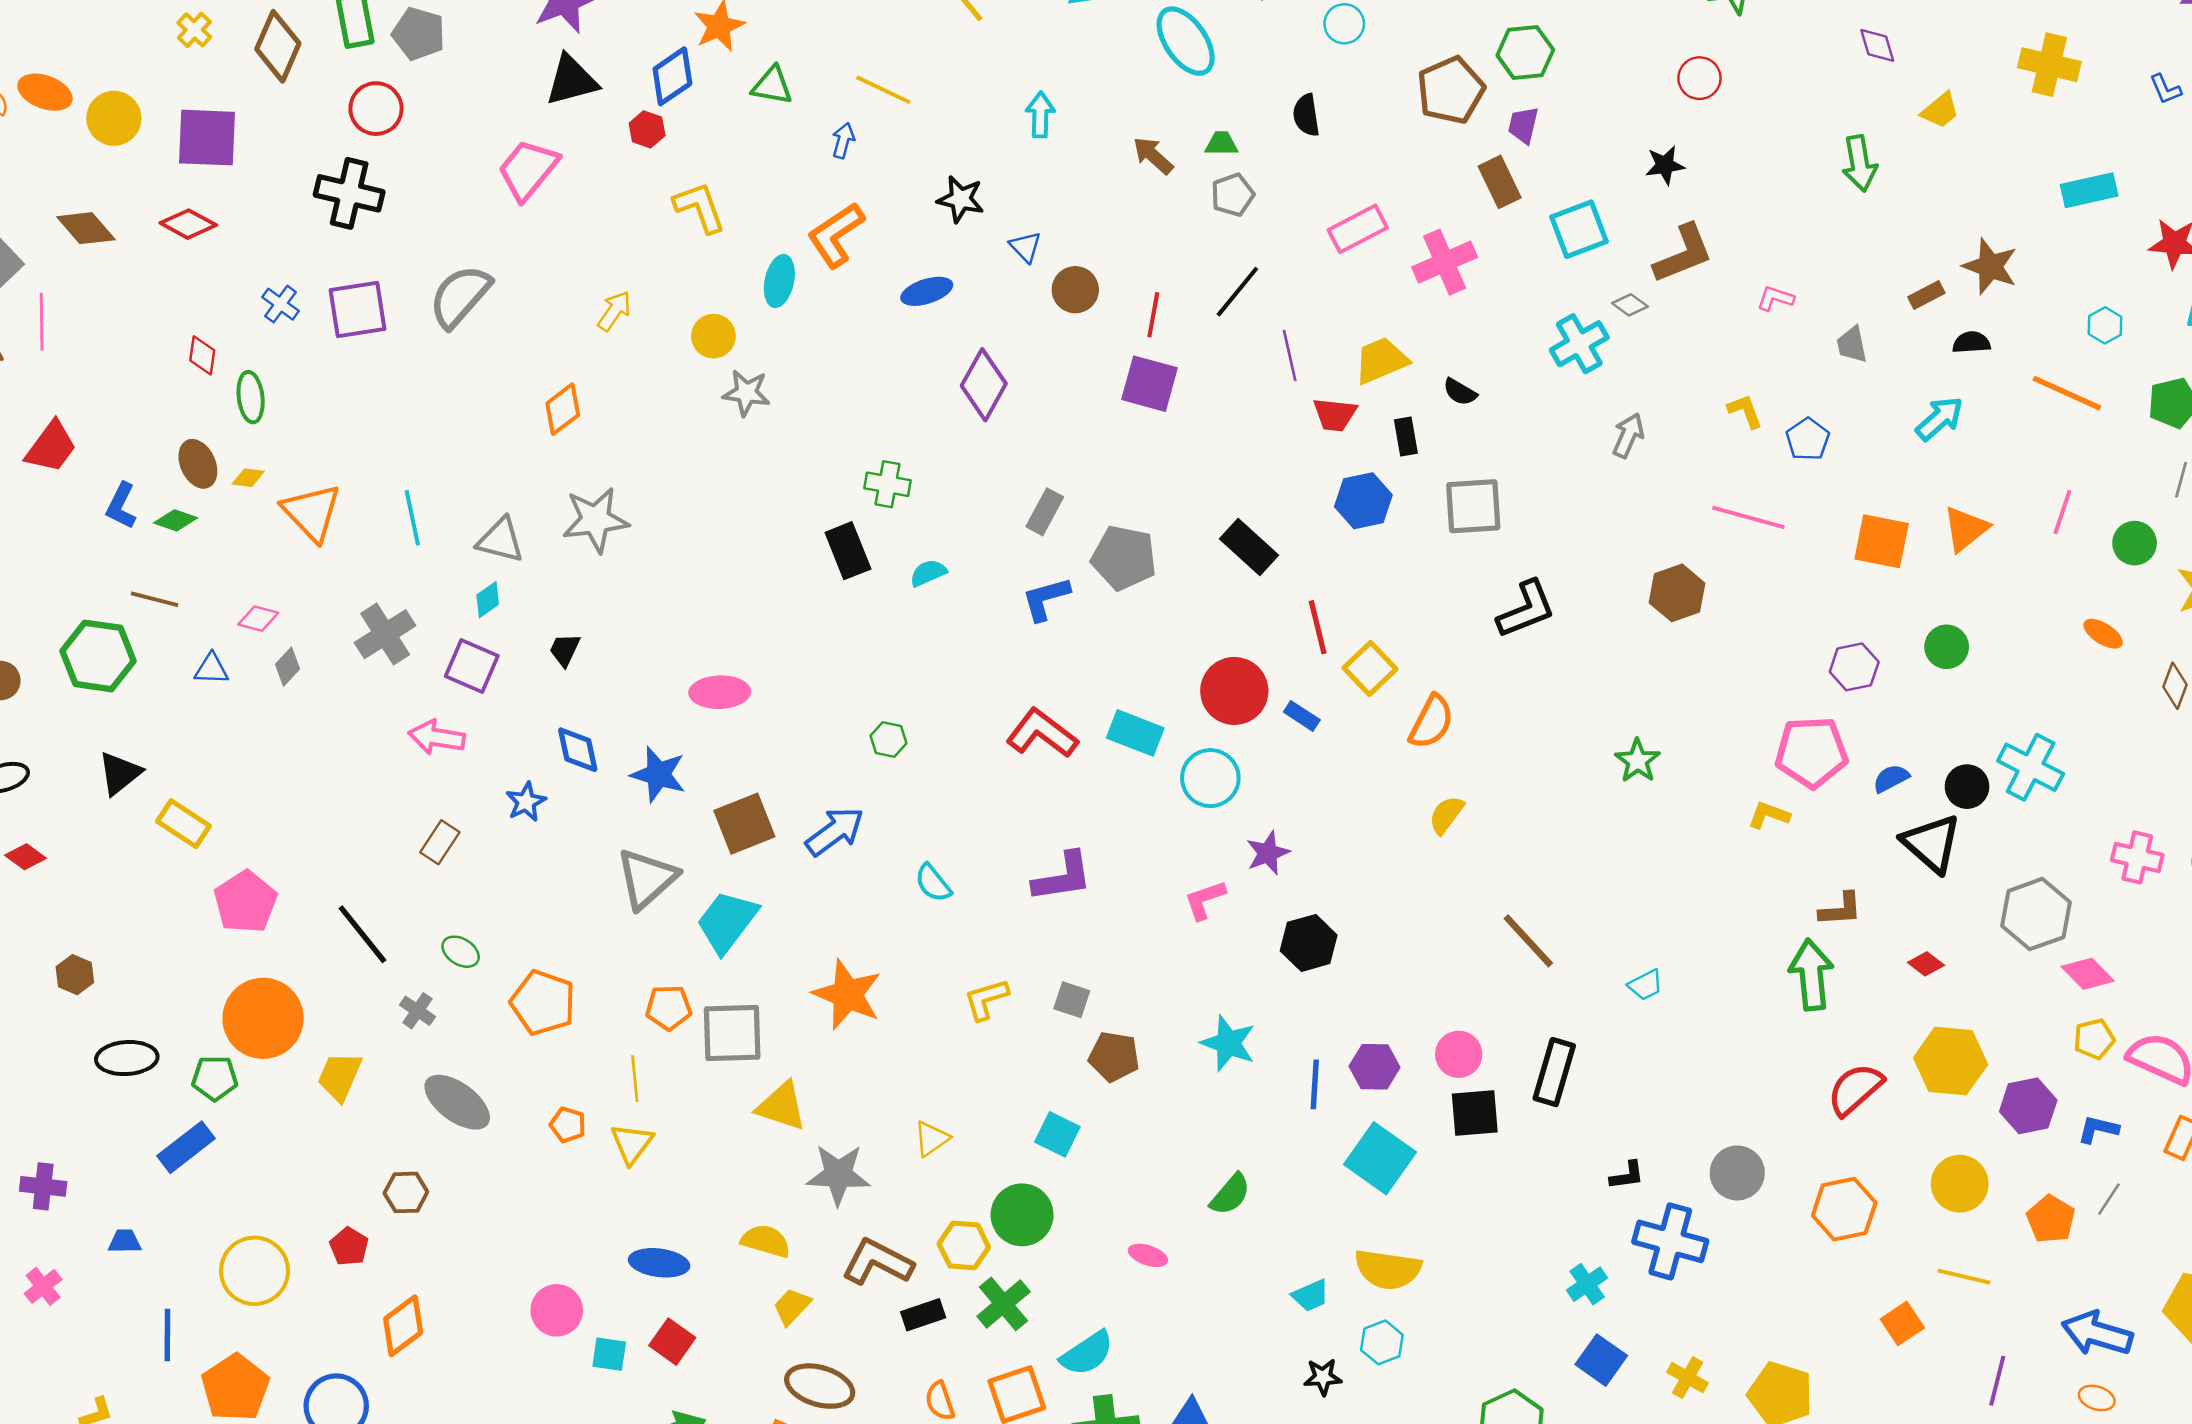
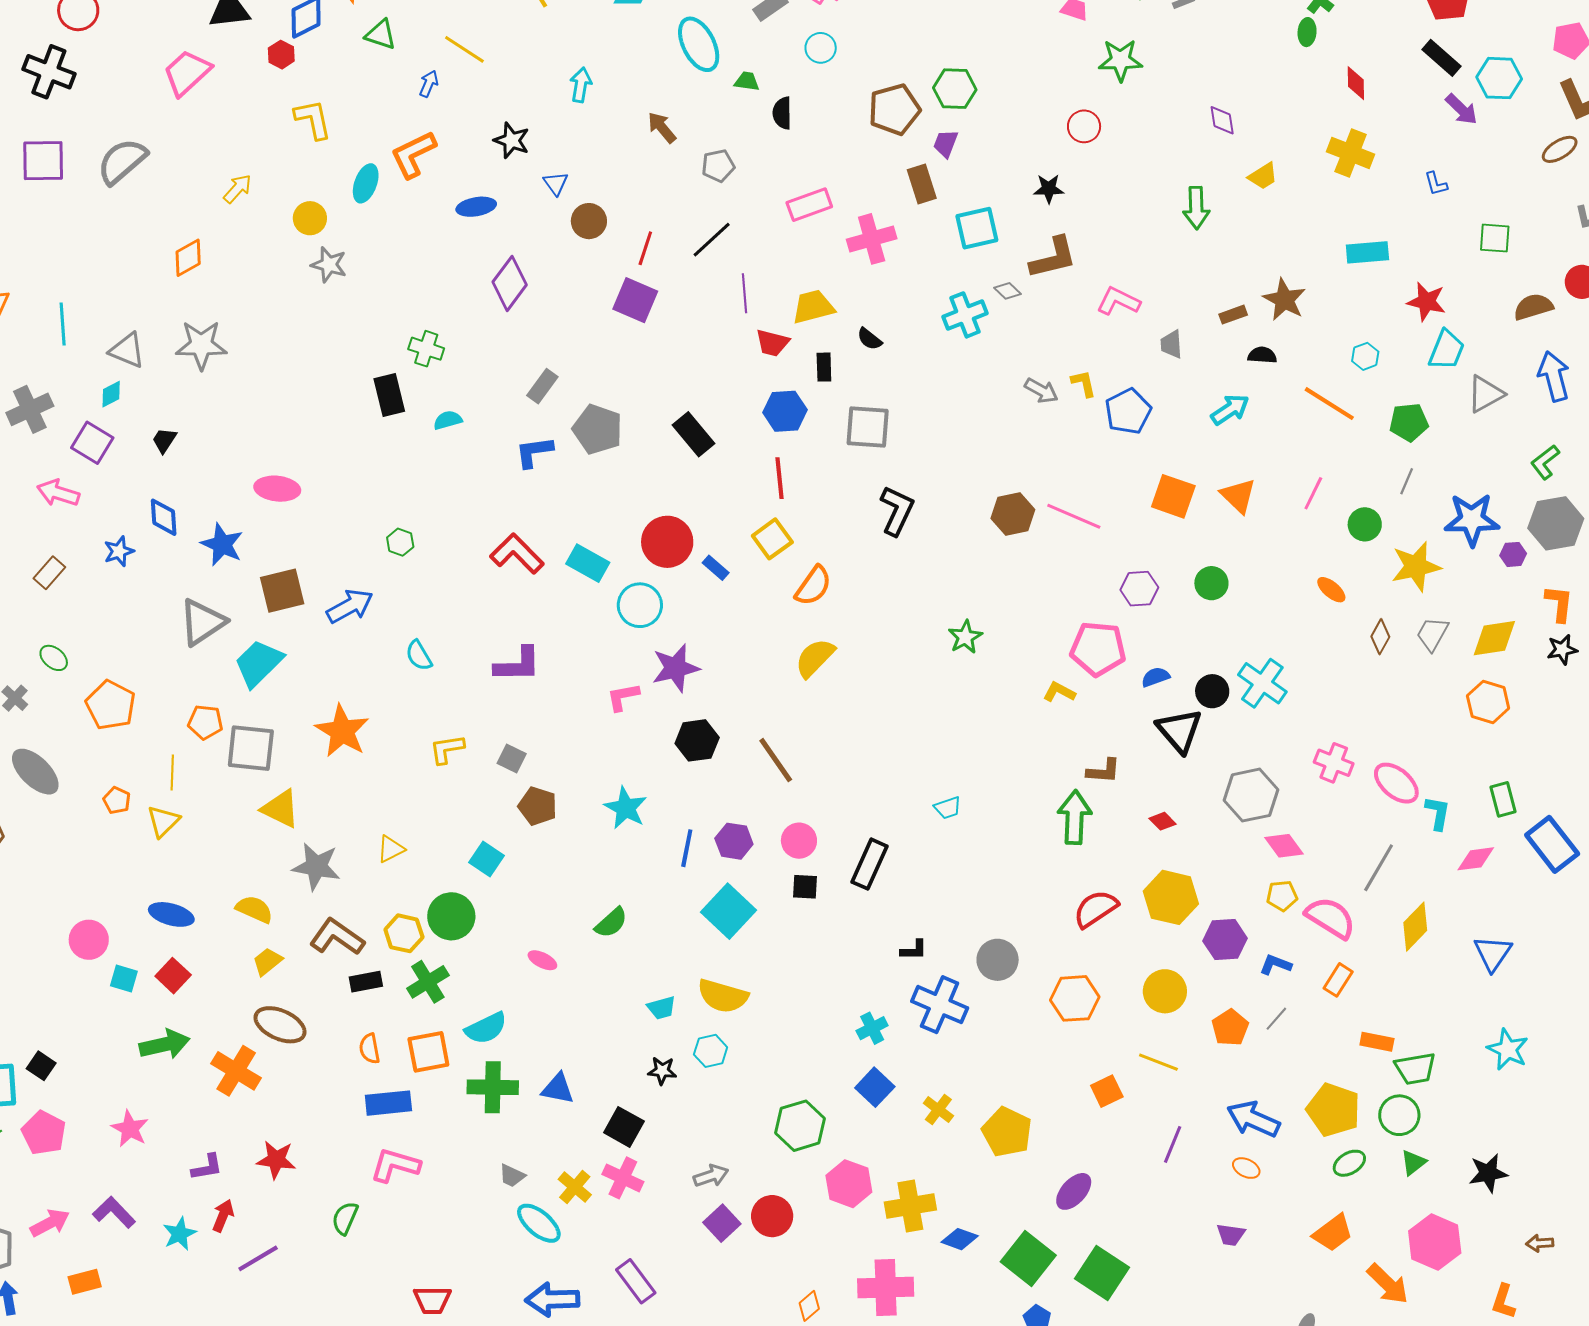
green trapezoid: (1221, 144) -> (747, 81), moved
pink L-shape: (1775, 298) -> (1118, 301), size x1.5
gray arrow: (1628, 435) -> (1041, 391), moved, turned 88
blue pentagon: (1808, 439) -> (1128, 411), size x1.4
pink line: (1748, 517) -> (1074, 516), moved
orange triangle: (1966, 529) -> (1238, 496), turned -45
black L-shape: (1526, 609) -> (897, 511), turned -51
red line: (1318, 627) -> (780, 478), moved
yellow semicircle: (1446, 815) -> (815, 658), size x1.4
purple star: (1268, 853) -> (676, 668), size x1.4
brown line: (1528, 941) -> (776, 760), moved
black square: (1475, 1113) -> (805, 887), size x0.7

